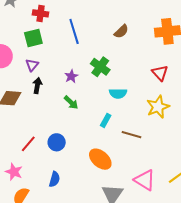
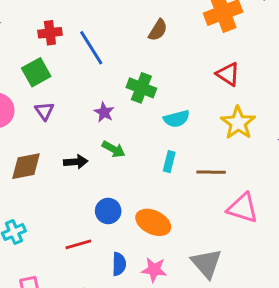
red cross: (41, 13) -> (50, 33), moved
black arrow: (37, 85) -> (76, 162), moved, turned 91
red line: (28, 144) -> (78, 244), moved, turned 48
orange ellipse: (100, 159) -> (153, 222), moved
pink star: (14, 172) -> (154, 270), moved
pink triangle: (145, 180) -> (243, 208), moved

